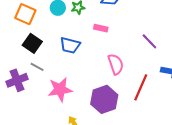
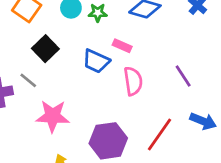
black square: (32, 43) -> (45, 49), moved
blue trapezoid: (70, 45) -> (96, 61), moved
pink semicircle: (116, 64) -> (133, 81), moved

